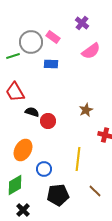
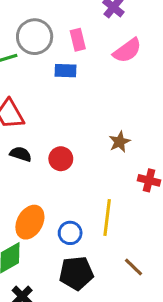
pink rectangle: (53, 37) -> (78, 40), moved, turned 40
black semicircle: (32, 112) -> (21, 154), moved
orange ellipse: (23, 150) -> (30, 222), moved
blue circle: (44, 169) -> (70, 233), moved

